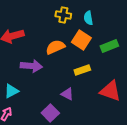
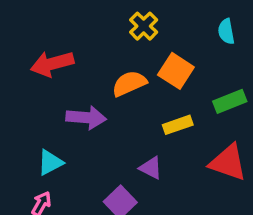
yellow cross: (63, 15) -> (144, 26), turned 35
cyan semicircle: (88, 18) -> (226, 31), moved
green rectangle: (109, 46) -> (230, 101), moved

